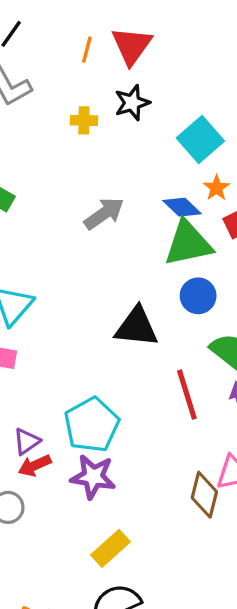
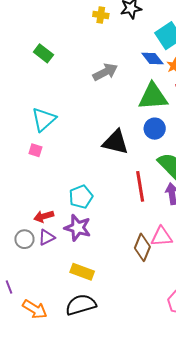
blue diamond: (182, 207) -> (152, 58), moved
cyan pentagon: (92, 425) -> (81, 197), size x0.7
purple triangle: (27, 441) -> (47, 237), moved
yellow rectangle: (110, 548) -> (82, 272), turned 55

